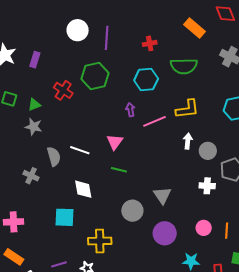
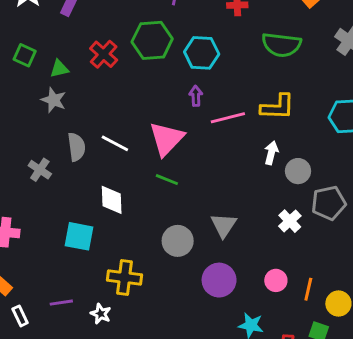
cyan hexagon: (146, 79) -> (202, 53), moved
pink triangle: (115, 142) -> (167, 139), size x1.5
white cross: (207, 186) -> (290, 221), turned 35

